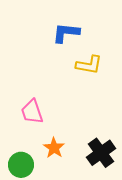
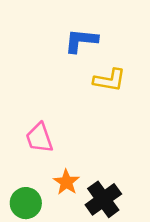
black cross: (101, 153) -> (103, 199), moved

